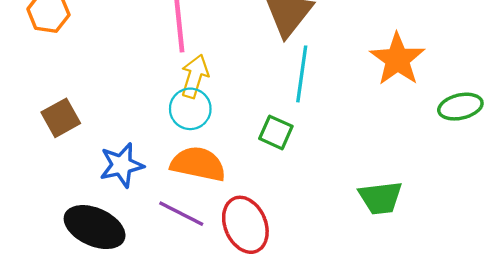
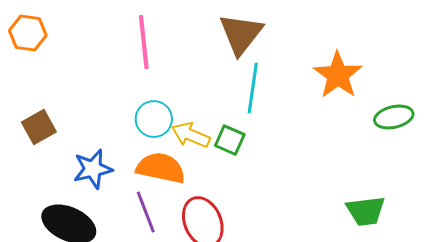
yellow arrow: (195, 76) -> (191, 135), moved, turned -84
green trapezoid: (380, 198) -> (366, 211), moved
purple line: (181, 214) -> (146, 212), turned 42

